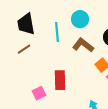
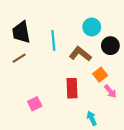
cyan circle: (80, 19) -> (92, 27), moved
red rectangle: (60, 80) -> (72, 88), moved

